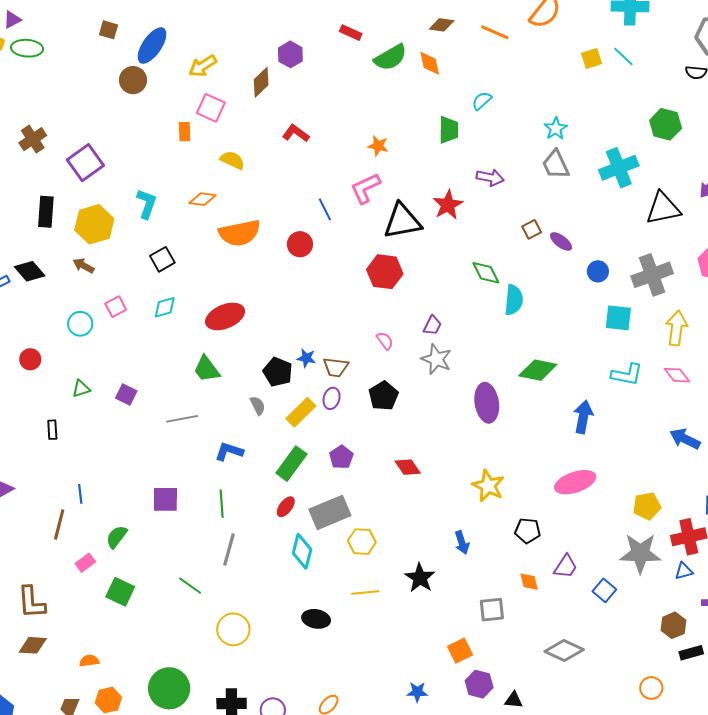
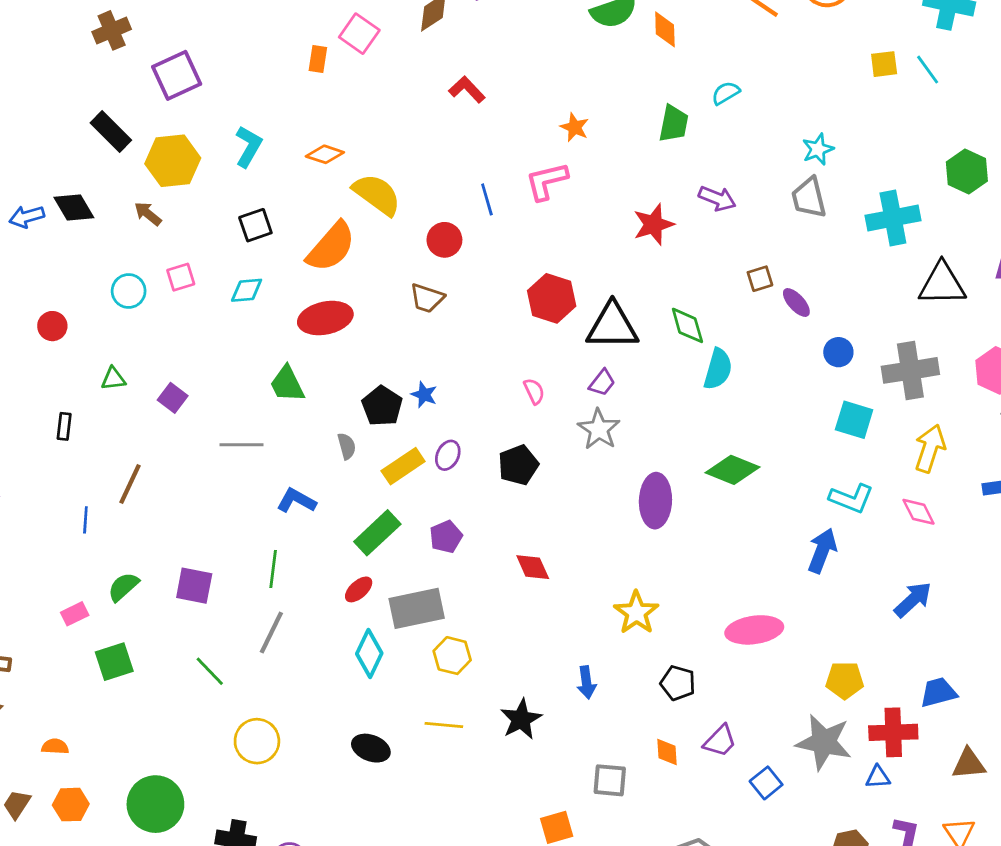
yellow semicircle: (232, 160) -> (377, 194), moved, size x1.5
black rectangle: (46, 212) -> (111, 132), turned -60
black triangle: (402, 221) -> (612, 326), moved
orange semicircle: (240, 233) -> (331, 247), moved, turned -48
brown trapezoid: (336, 367) -> (427, 298), moved
blue arrow: (583, 417) -> (822, 551), moved
blue arrow: (685, 439) -> (913, 600), turned 100
purple square: (165, 499) -> (194, 586), moved
brown line: (59, 524) -> (130, 484), moved
green square: (120, 592) -> (114, 662), turned 36

